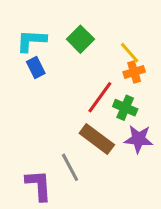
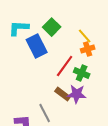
blue rectangle: (36, 67) -> (37, 46), moved, size x1.6
brown rectangle: (97, 139) -> (63, 94), size x0.7
purple star: (139, 139) -> (77, 94), moved

